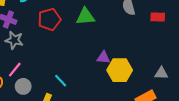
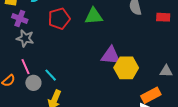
purple triangle: (103, 58) -> (111, 56), size x1.5
pink line: (15, 70) -> (26, 67), turned -63
cyan line: (61, 81) -> (51, 75), moved

